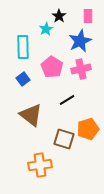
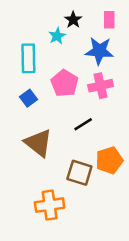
blue star: (80, 41) -> (99, 51), turned 30

